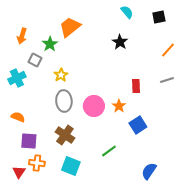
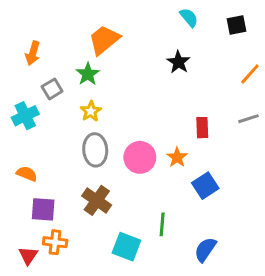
green star: (50, 44) -> (88, 74), moved
gray square: (35, 60) -> (52, 89), turned 32
green line: (109, 151) -> (162, 224), turned -49
cyan square: (71, 166) -> (126, 247), moved
blue semicircle: (149, 171) -> (205, 250), moved

